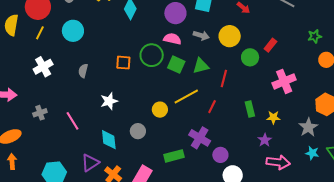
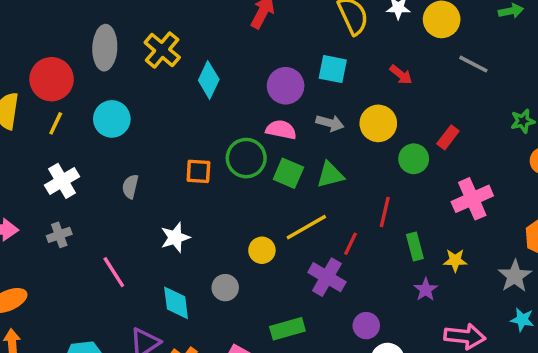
red line: (224, 79) -> (385, 212), moved
gray cross: (40, 113) -> (59, 235), moved
purple cross: (200, 138) -> (327, 277), moved
purple star: (265, 140) -> (426, 290), moved

